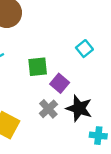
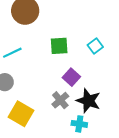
green square: (38, 67) -> (59, 46), moved
cyan cross: (98, 136) -> (79, 124), moved

